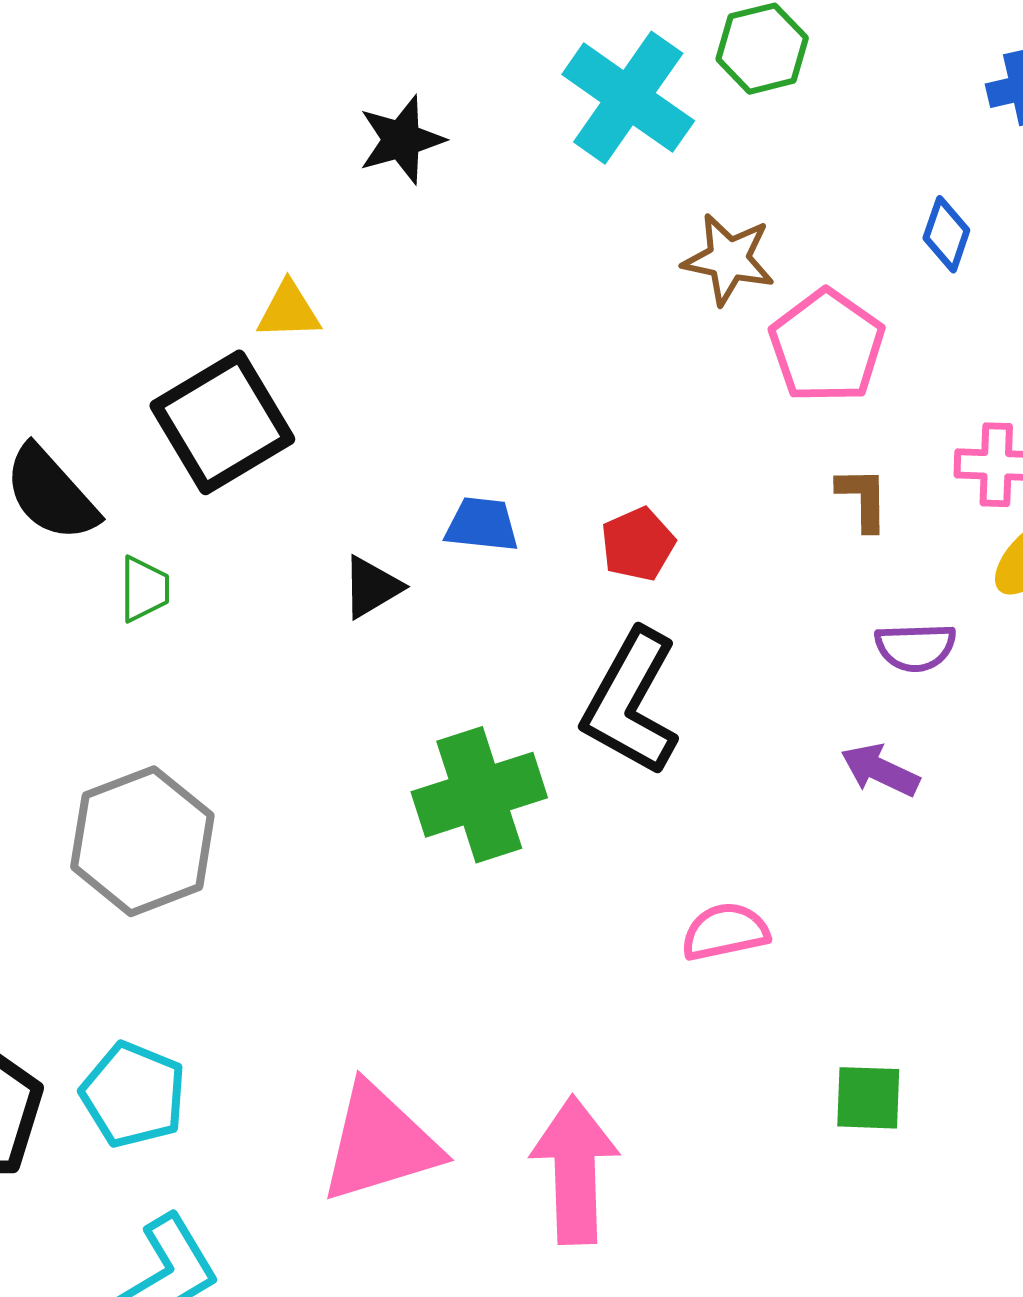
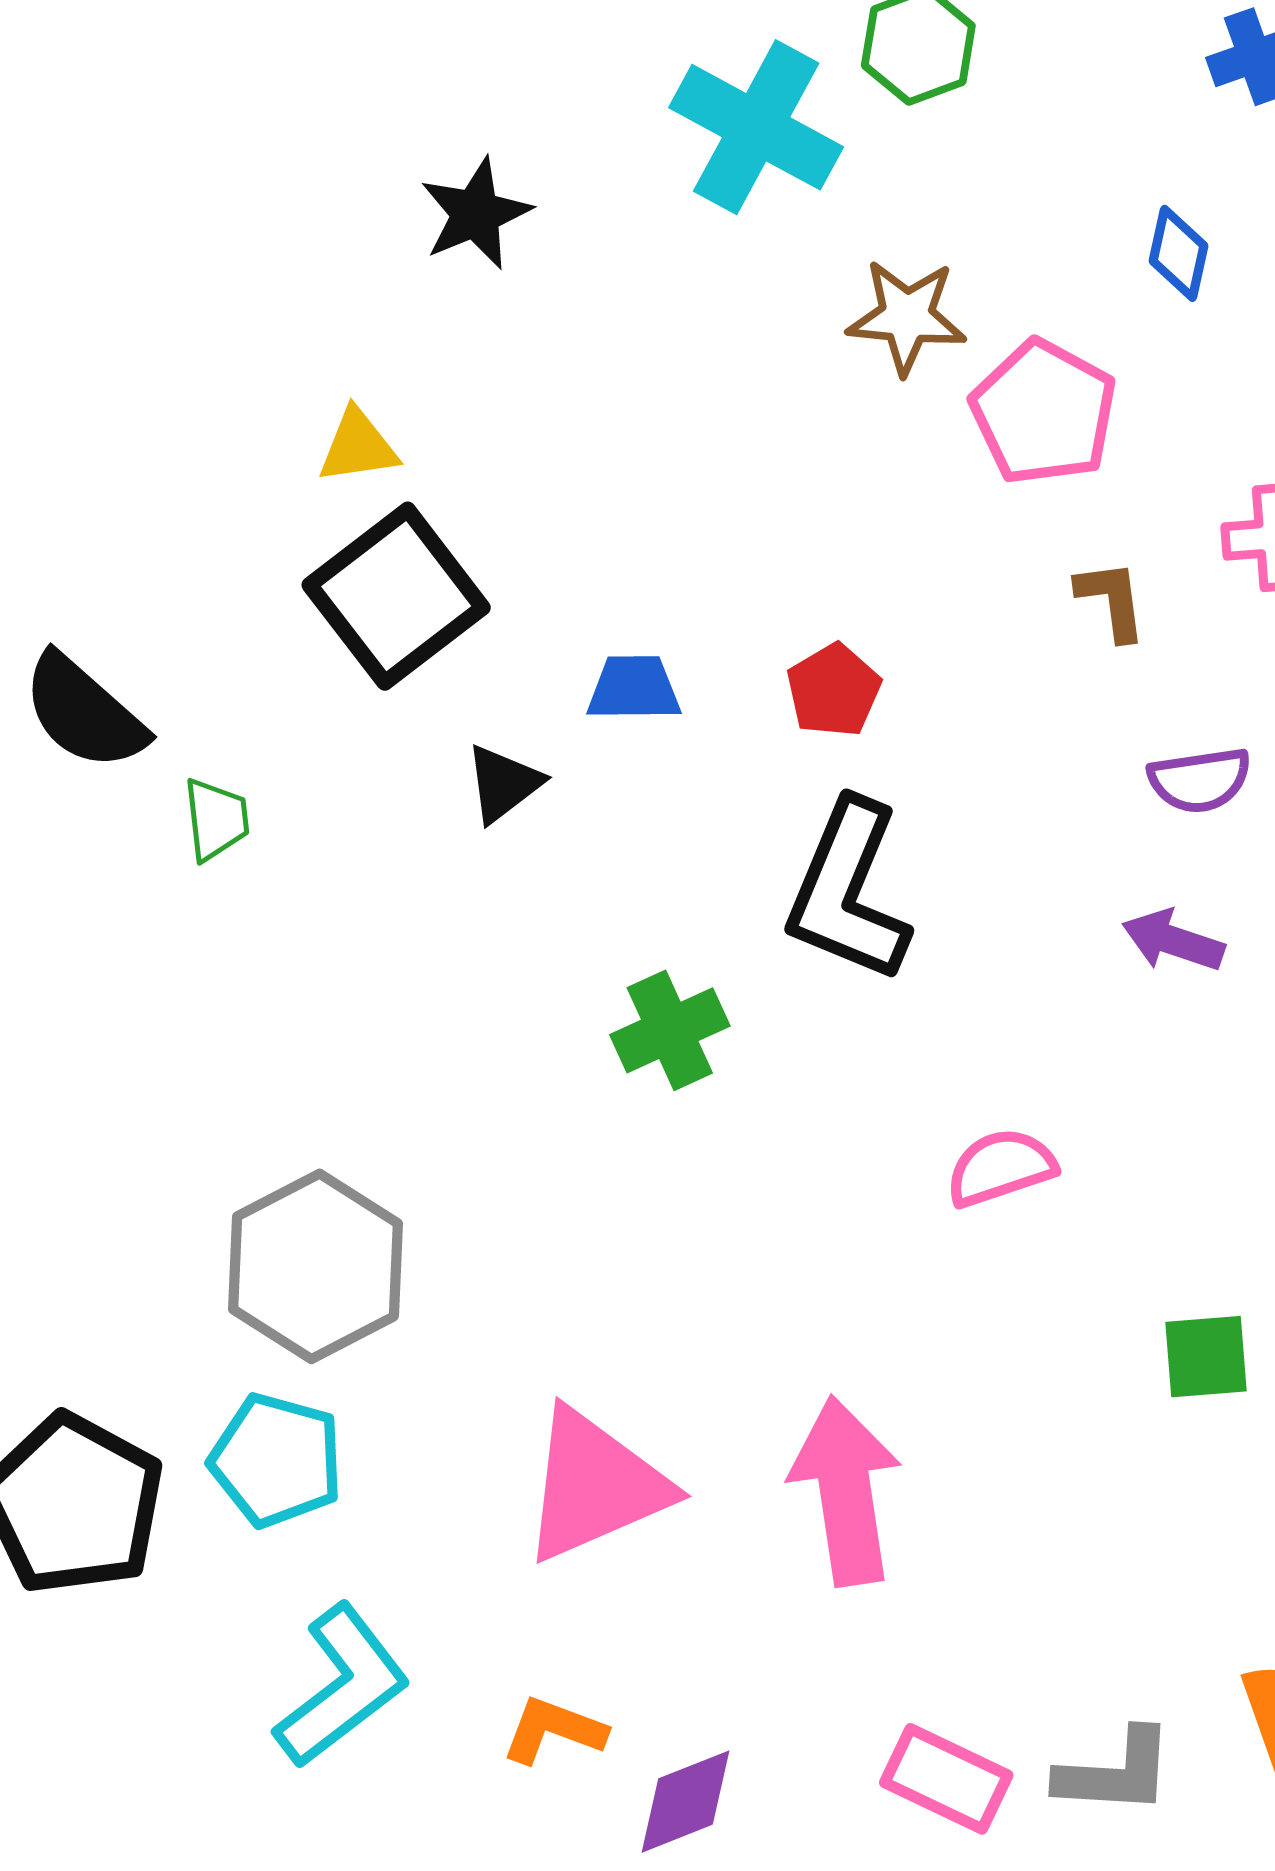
black square: (222, 422) -> (396, 596), moved
green cross: (479, 795) -> (670, 1030), size x0.7
gray hexagon: (142, 841) -> (315, 1266), moved

